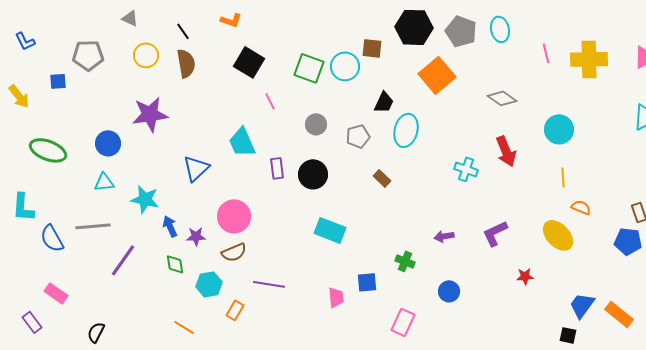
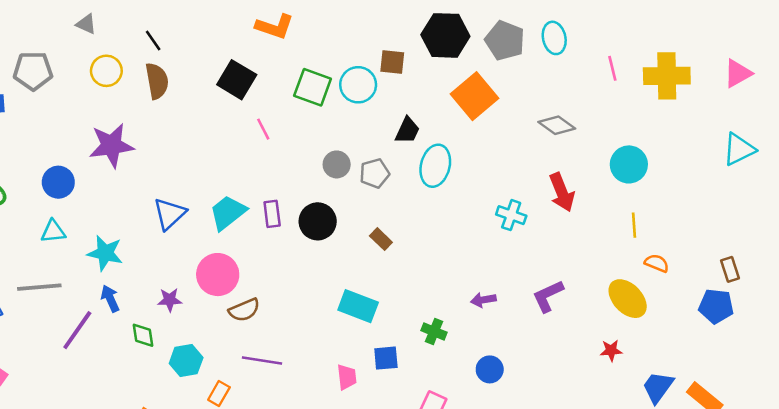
orange L-shape: (231, 20) -> (275, 27), moved, size x1.4
gray circle: (316, 124) -> (337, 164), moved
cyan trapezoid: (242, 142) -> (228, 213), moved, turned 76
brown rectangle: (382, 178) -> (381, 239), moved
blue arrow: (170, 226) -> (110, 299), moved
cyan rectangle: (330, 230) -> (358, 306), moved
brown semicircle: (234, 252) -> (244, 310), moved
red star: (525, 276) -> (611, 350), moved

